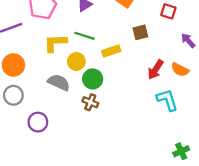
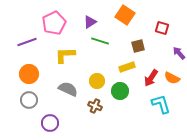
green line: (84, 36) -> (100, 41), moved
yellow rectangle: (111, 51) -> (127, 67), moved
yellow circle: (76, 61) -> (97, 81), moved
green circle: (93, 79) -> (120, 91), moved

